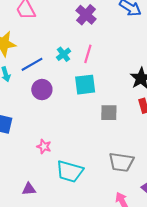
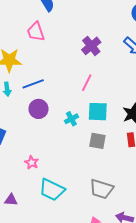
cyan cross: (64, 54) -> (71, 119), moved
cyan square: (85, 85) -> (98, 112), moved

